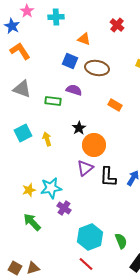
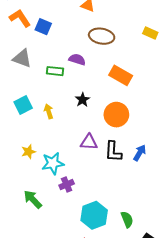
blue square: (70, 61) -> (43, 27), moved
orange rectangle: (115, 105) -> (121, 75), size x1.5
orange circle: (94, 145) -> (116, 115), moved
purple triangle: (85, 168) -> (89, 142), turned 42
yellow star: (29, 190) -> (28, 152), moved
purple cross: (64, 208) -> (67, 184), turned 32

